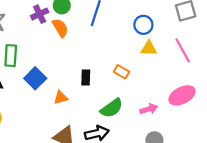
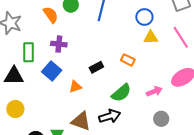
purple cross: (40, 14) -> (59, 44), moved, turned 35
orange semicircle: (60, 28) -> (51, 15), moved
black rectangle: (86, 78) -> (96, 67), turned 64

